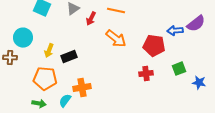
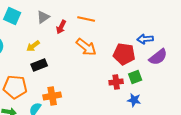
purple semicircle: (196, 24) -> (158, 57), moved
yellow arrow: (49, 51) -> (33, 46), moved, turned 32
green square: (179, 69) -> (135, 77), moved
blue star: (199, 83) -> (134, 100), moved

